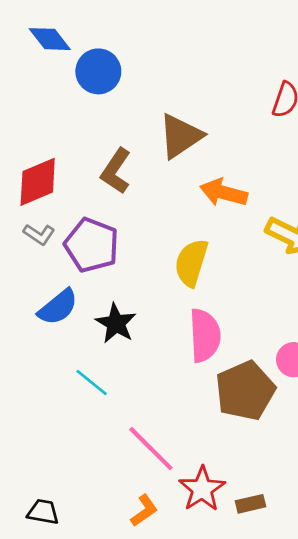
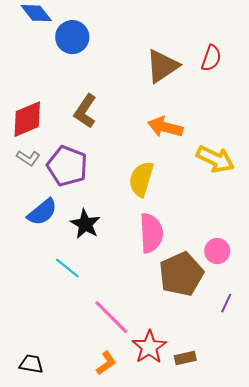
brown triangle: (180, 136) -> (162, 66), moved

